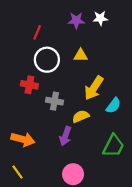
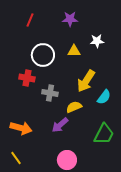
white star: (100, 18) -> (97, 41), moved
red line: (37, 32) -> (30, 20), moved
purple arrow: (65, 136) -> (60, 125), turned 30

